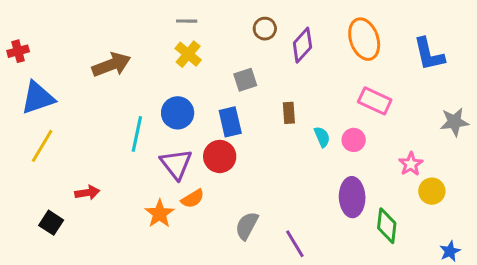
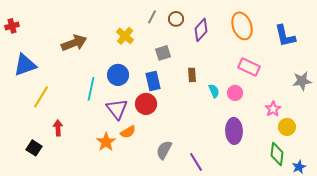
gray line: (187, 21) -> (152, 17), moved, turned -64
red cross: (18, 51) -> (12, 26), moved
yellow line: (42, 146) -> (41, 97), moved
red arrow: (87, 193) -> (58, 128), turned -84
green diamond: (387, 226) -> (277, 154), moved

